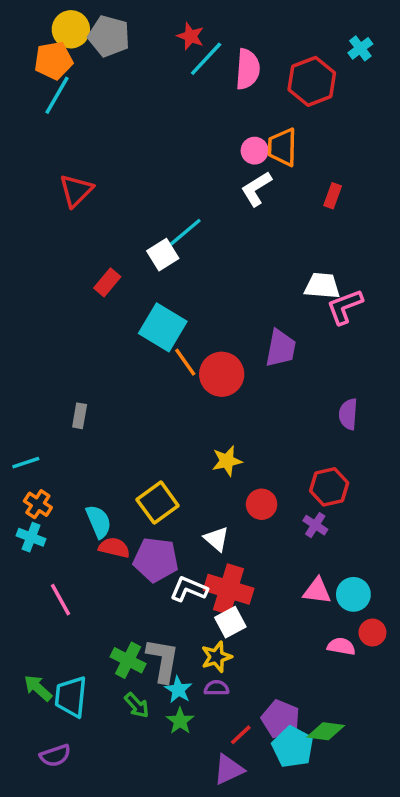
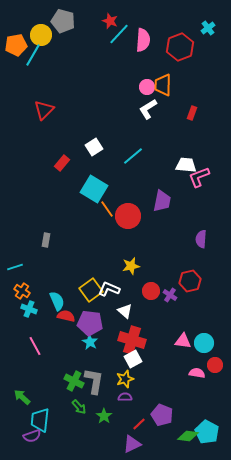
yellow circle: (71, 29) -> (41, 35), moved
orange pentagon: (54, 60) -> (16, 45), moved
cyan line: (185, 232) -> (133, 156), moved
purple cross: (315, 525) -> (170, 295), moved
cyan cross: (31, 537) -> (29, 309), moved
white L-shape: (189, 589) -> (109, 289), moved
cyan star: (178, 690) -> (90, 342), moved
cyan trapezoid: (71, 697) -> (40, 420), moved
green diamond: (326, 731) -> (188, 436), moved
cyan pentagon: (293, 747) -> (207, 432), moved

